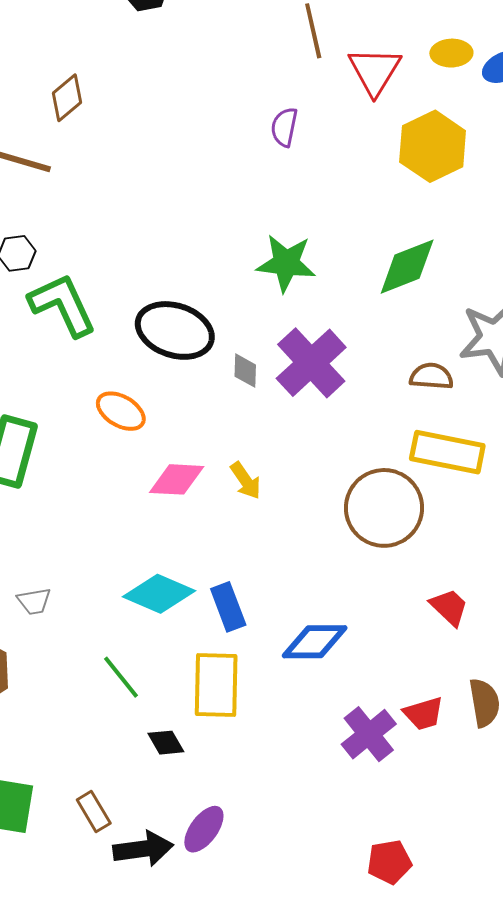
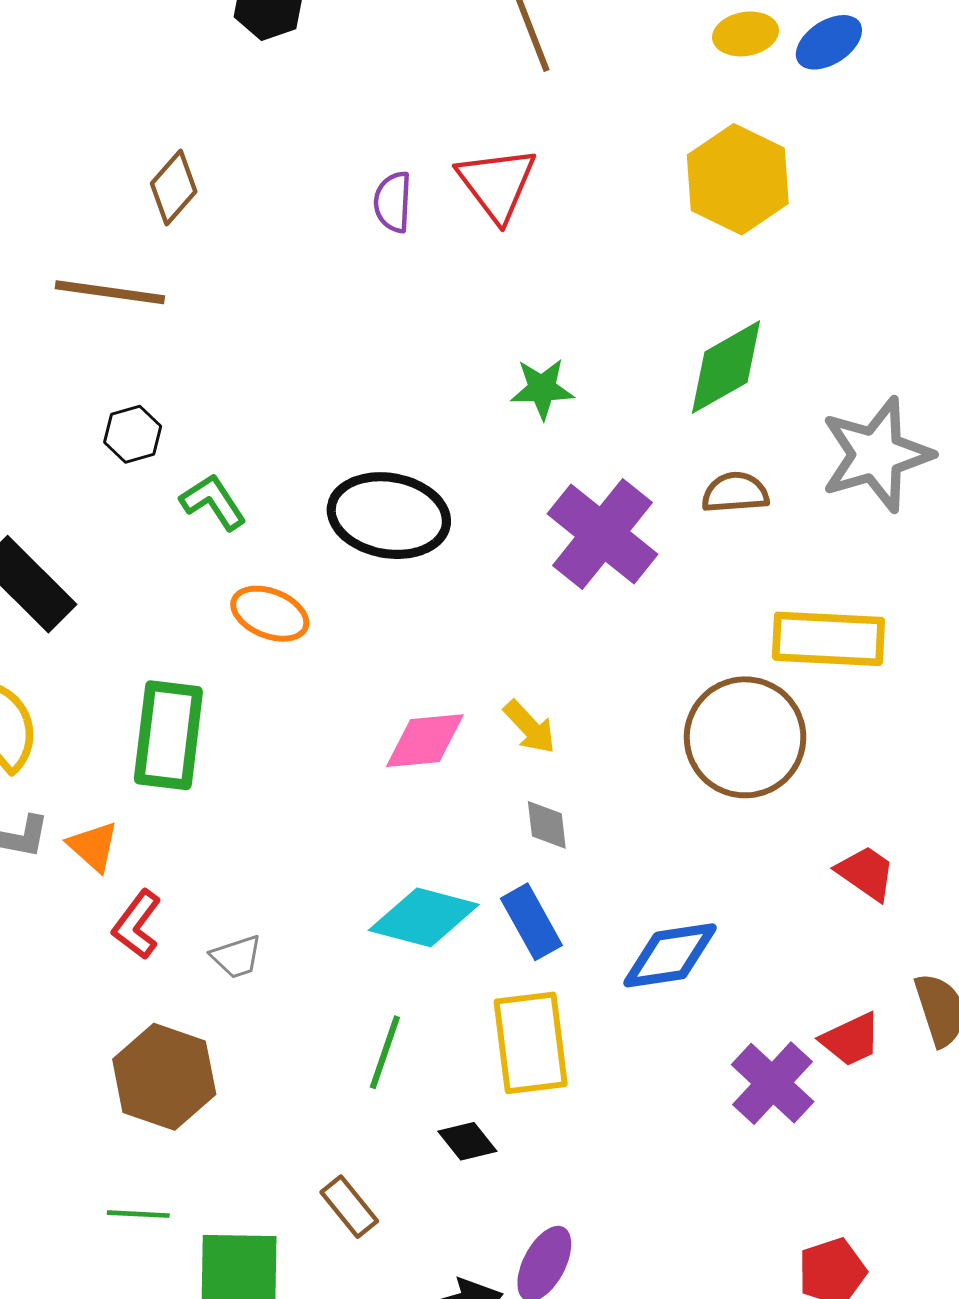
red triangle: (375, 71) -> (497, 184), moved
purple semicircle: (284, 127) -> (393, 202), moved
green star: (286, 263) -> (542, 389), size x0.7
green L-shape: (62, 305) -> (213, 502), size x0.6
gray diamond: (245, 371) -> (547, 825), moved
brown semicircle: (431, 376) -> (735, 493), moved
orange ellipse: (121, 411) -> (270, 614), moved
green line: (121, 677) -> (385, 1052), turned 66
brown rectangle: (94, 811) -> (349, 1207), moved

